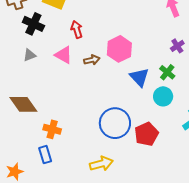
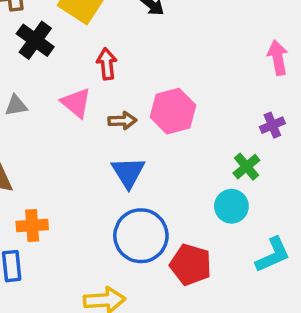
gray triangle: (30, 55) -> (16, 106), moved
blue triangle: (139, 77) -> (128, 172), moved
orange cross: (52, 129) -> (32, 226), turned -30
red pentagon: (146, 134) -> (191, 265), turned 30

